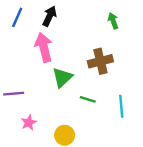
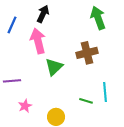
blue line: (17, 17) -> (12, 25), moved
green arrow: (113, 21) -> (98, 18), size x1.6
green line: (88, 99) -> (86, 101), moved

